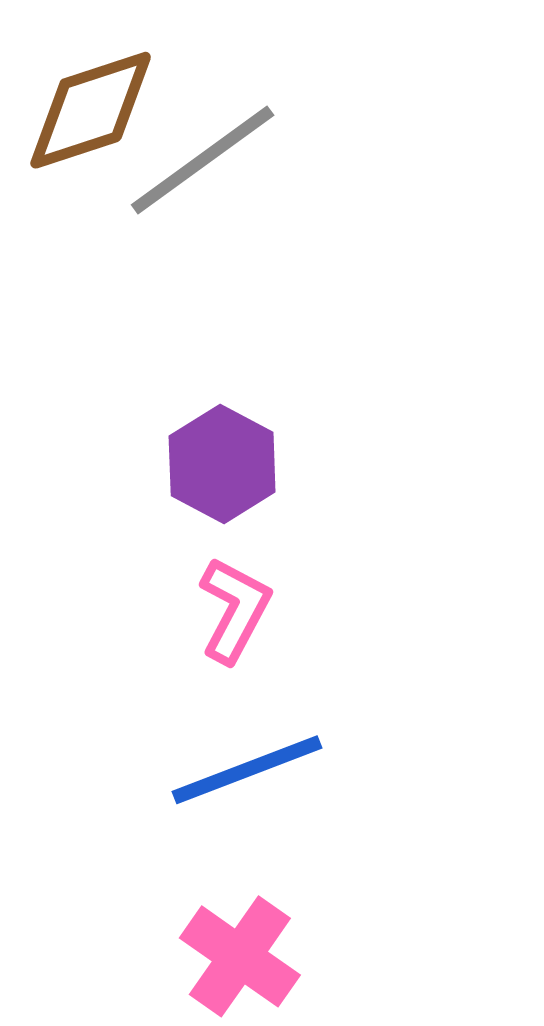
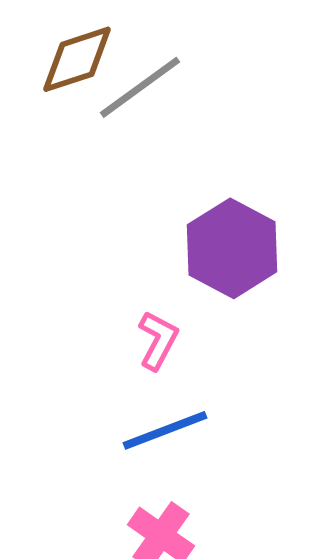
purple hexagon: (222, 464) -> (232, 248), moved, size x1.5

